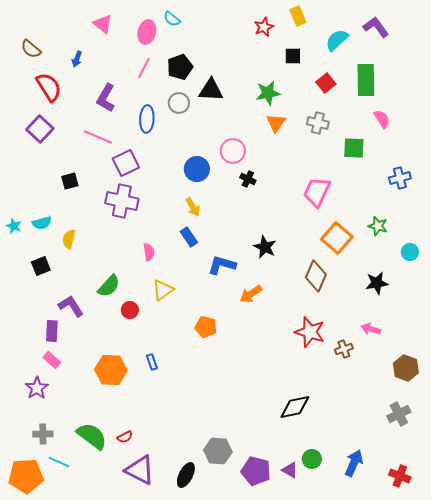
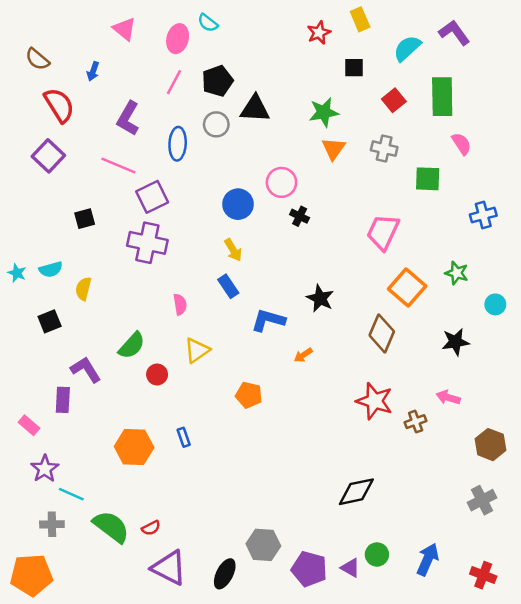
orange arrow: (251, 294) -> (303, 355), size x0.7
pink rectangle: (52, 360) -> (29, 425), moved
cyan line: (59, 462) -> (71, 494), moved

